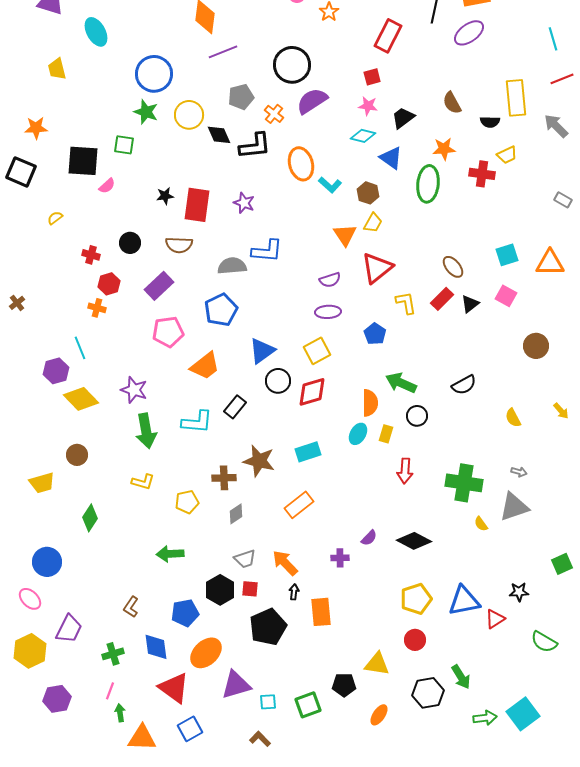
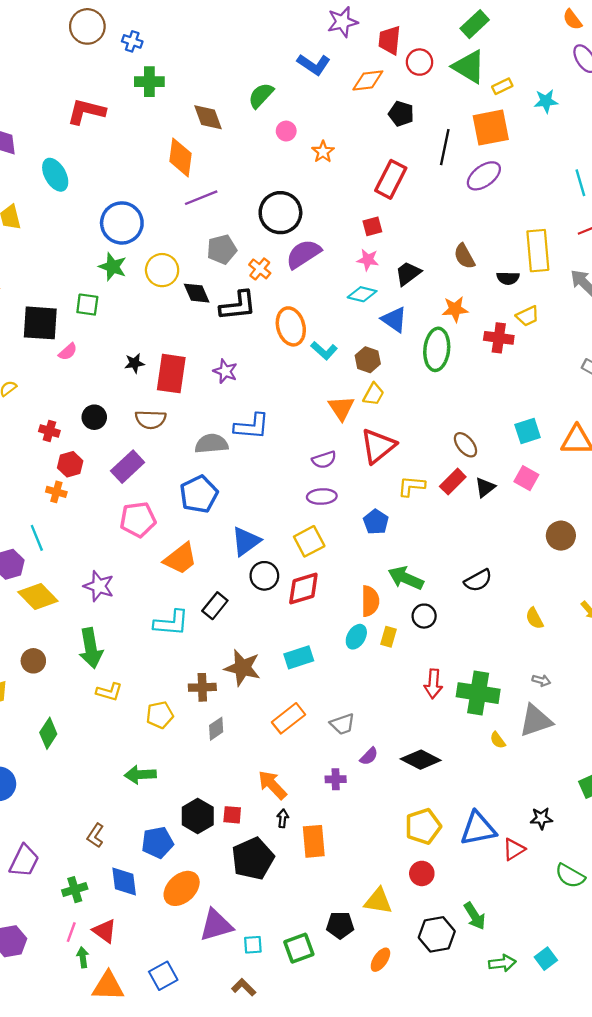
yellow L-shape: (406, 303) -> (411, 486), turned -75
green arrow: (146, 431) -> (91, 648), moved
red arrow: (405, 471) -> (433, 684), moved
gray trapezoid: (245, 559) -> (343, 724), moved
red triangle: (174, 688) -> (105, 931), moved, size x0.7
cyan square: (523, 714) -> (546, 959), size x0.6

